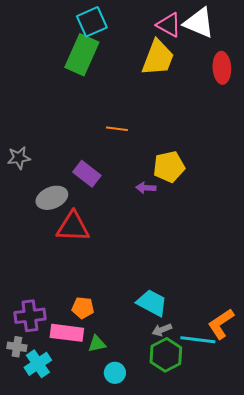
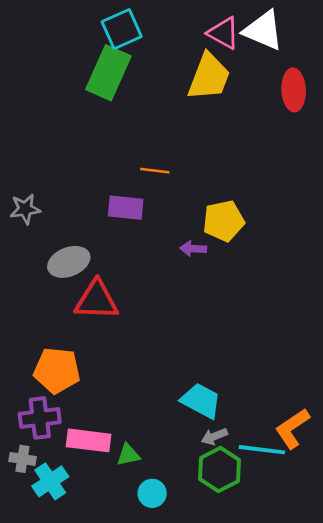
purple rectangle: (87, 174) -> (126, 208), moved, turned -32
orange pentagon: (83, 308) -> (57, 370), moved, size x1.6

